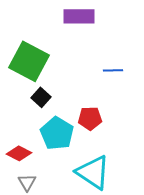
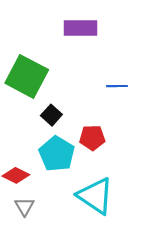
black square: (41, 97) -> (51, 115), moved

